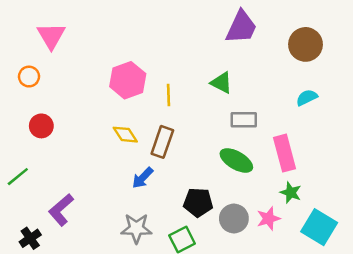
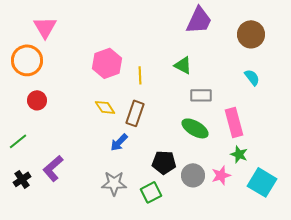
orange circle: (29, 77) -> (27, 60), size x1.8
cyan semicircle: (307, 98) -> (252, 77), turned 78
black cross: (30, 238) -> (22, 179), moved

